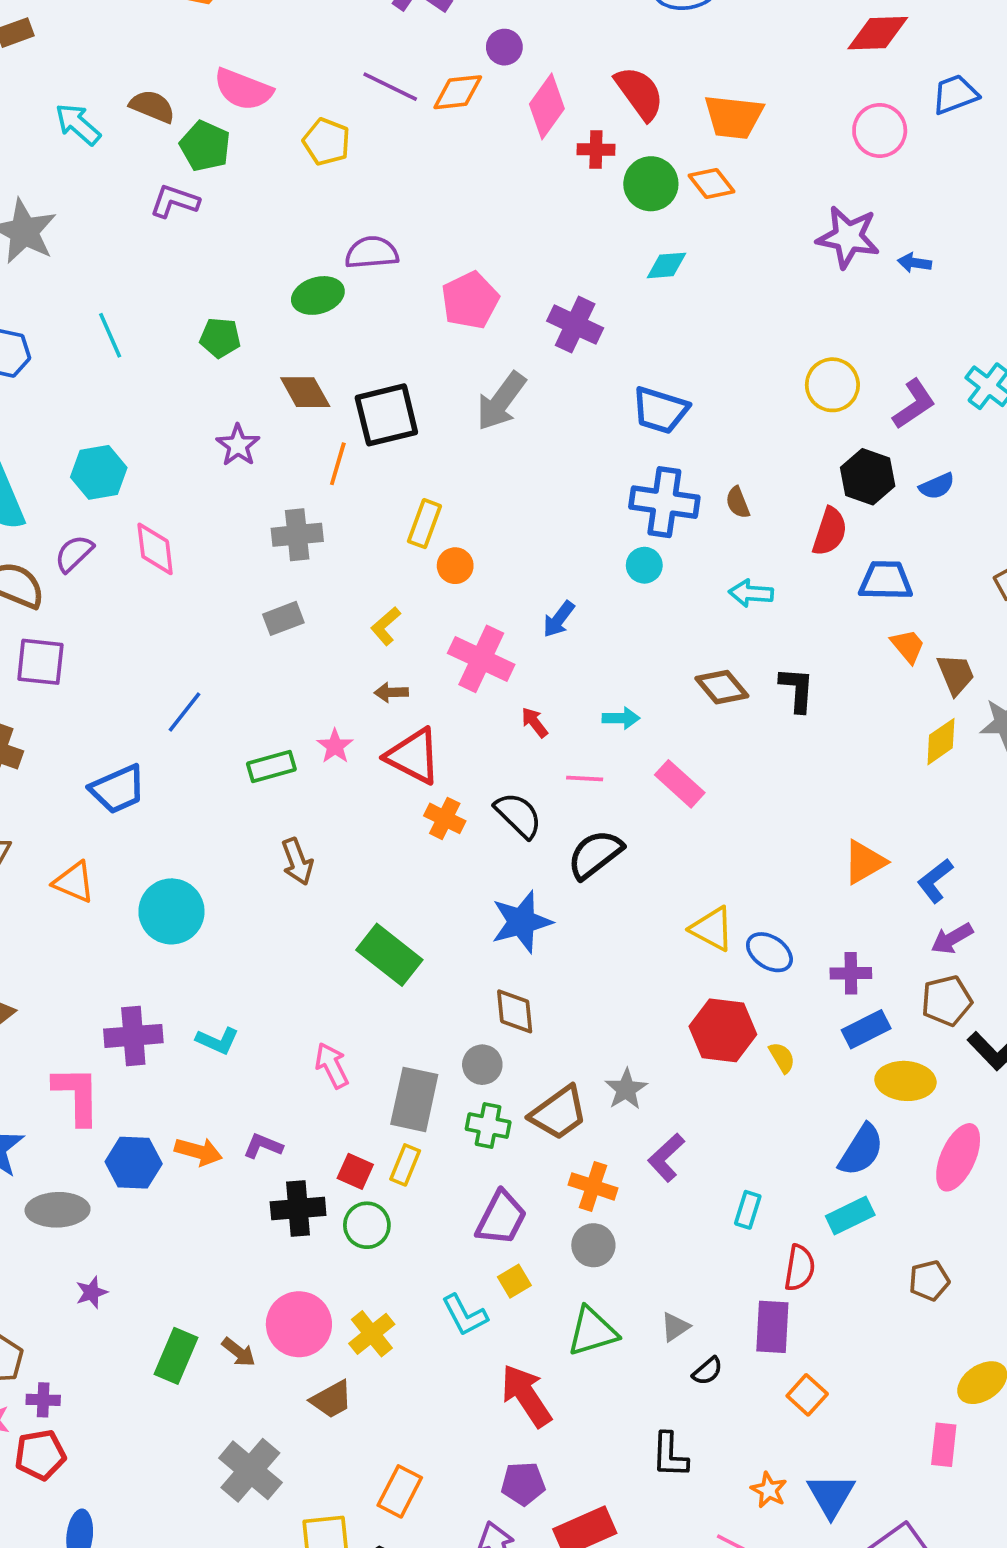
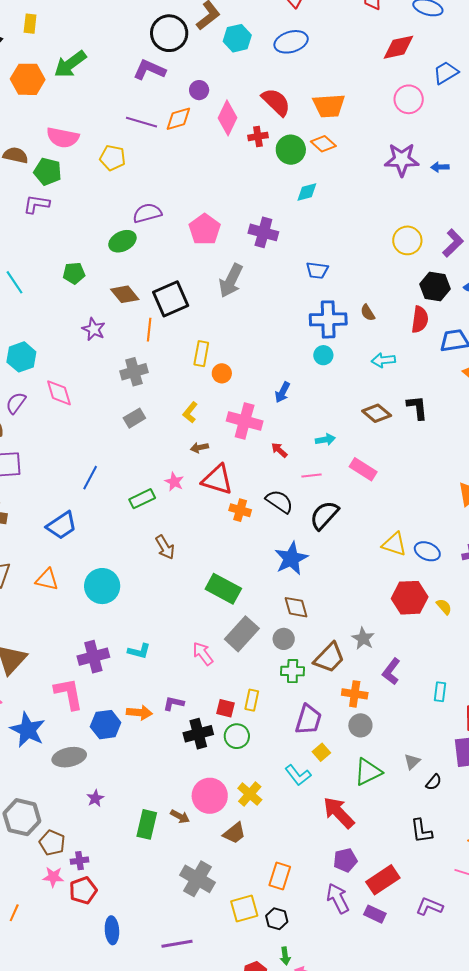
blue trapezoid: (660, 410) -> (317, 270), size x0.7
gray rectangle: (414, 1099) -> (242, 634), moved, turned 40

